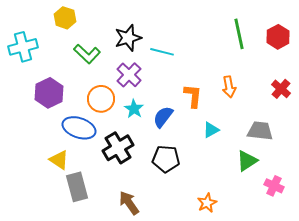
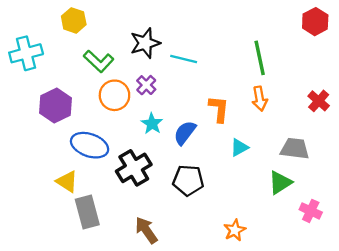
green line: (239, 34) -> (260, 58), moved
red hexagon: (278, 37) -> (315, 22), moved
purple cross: (129, 75) -> (146, 85), size x0.7
orange circle: (101, 99) -> (114, 95), moved

